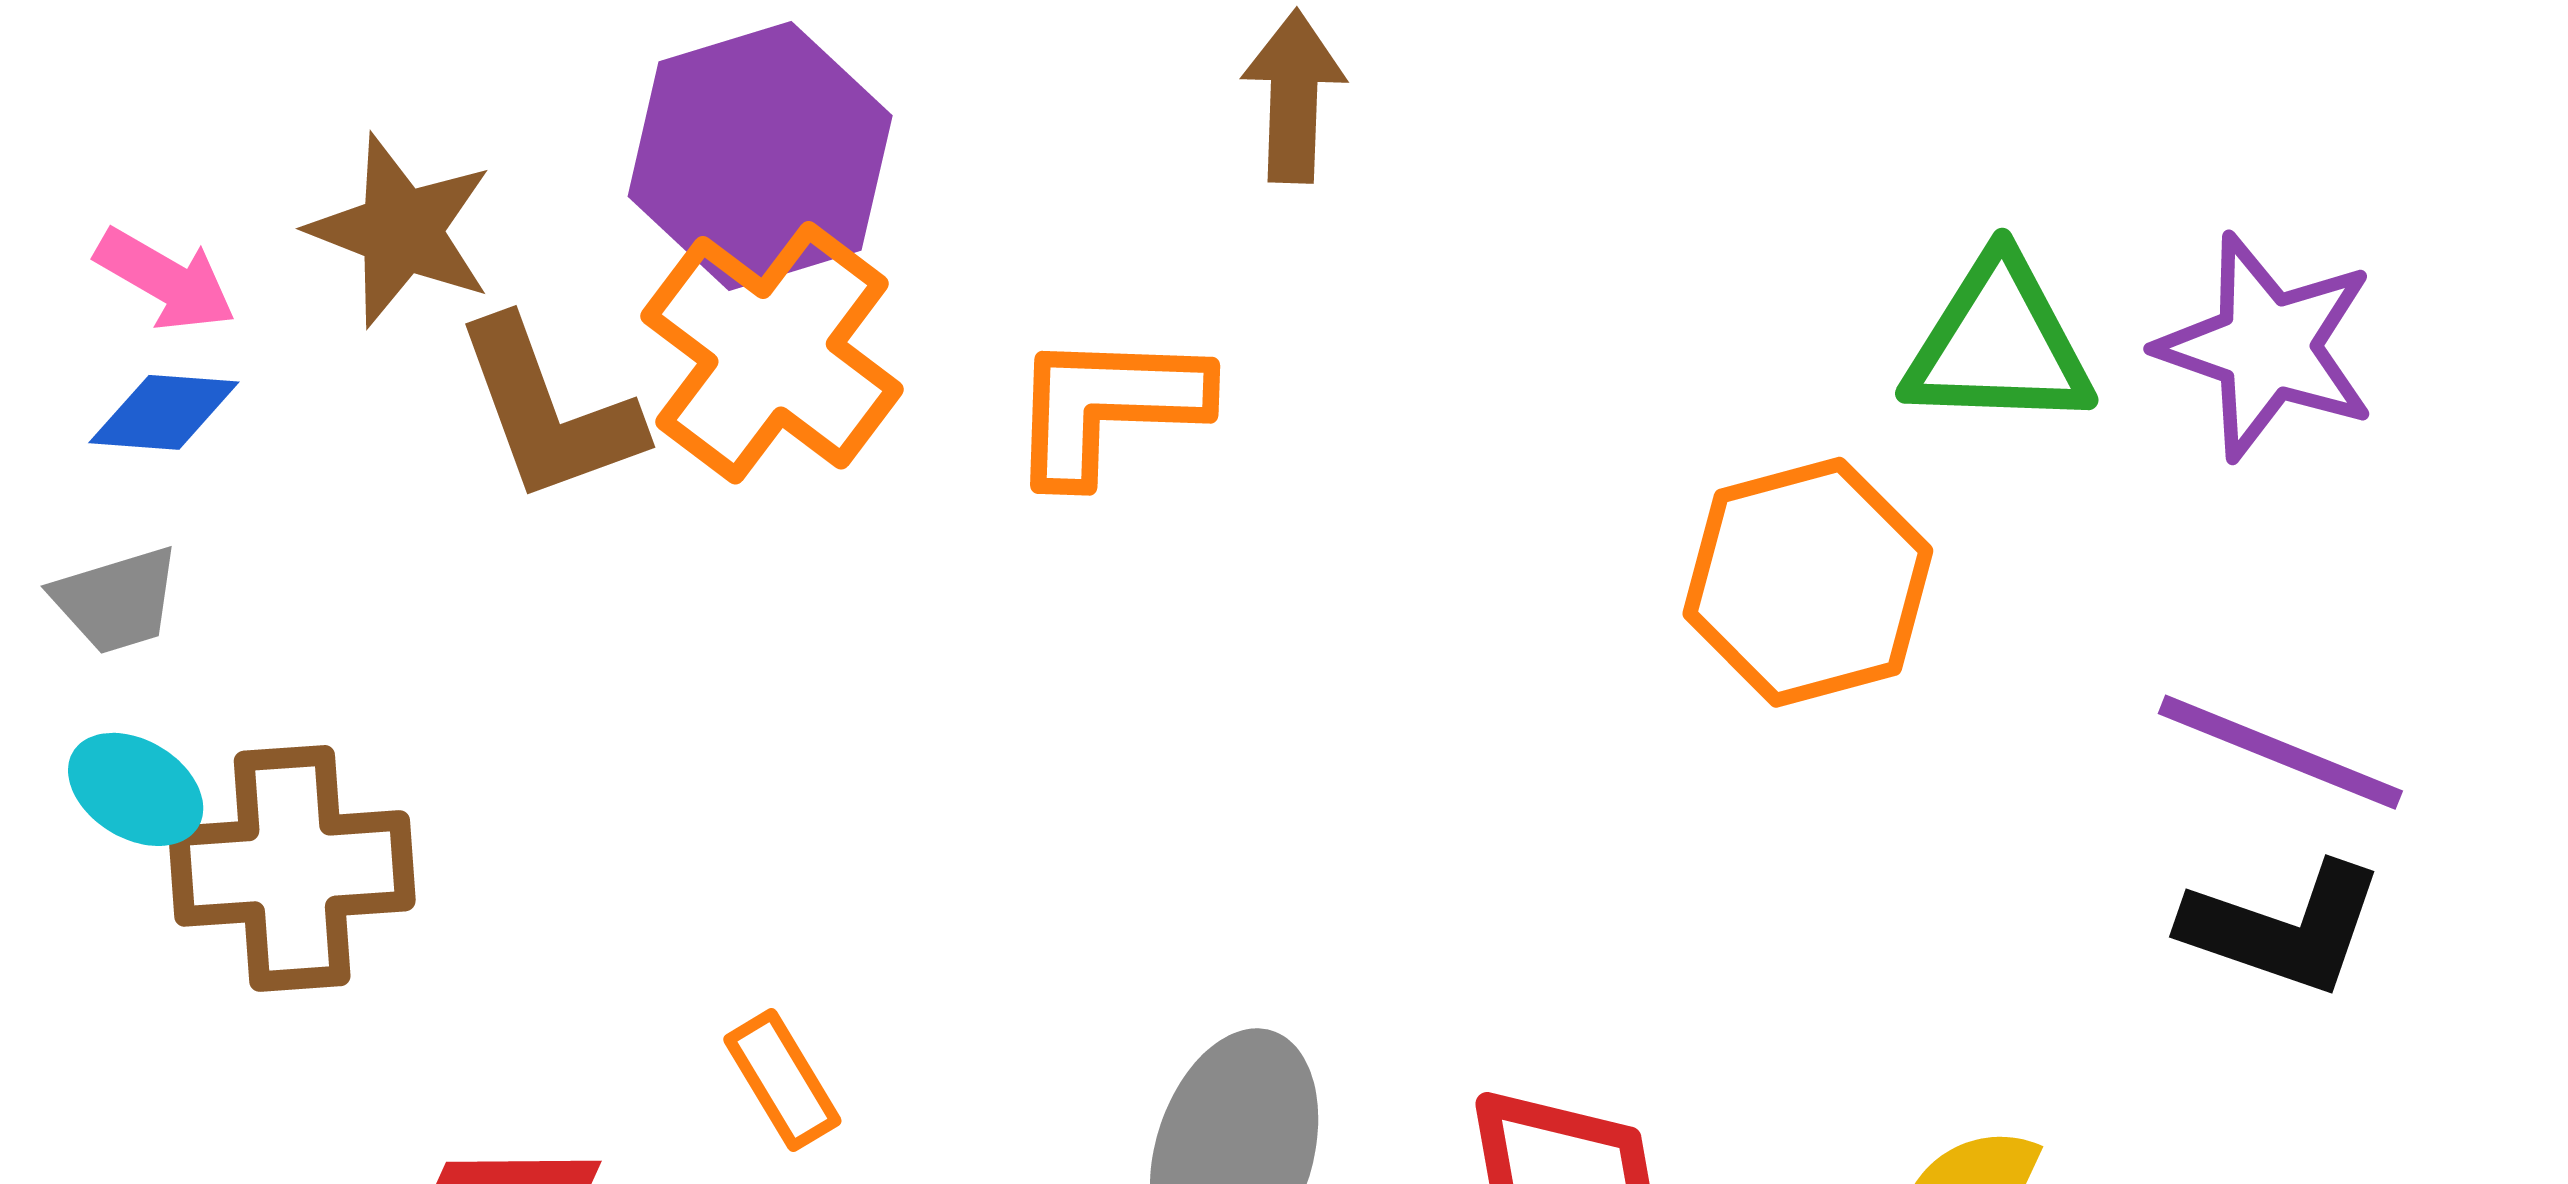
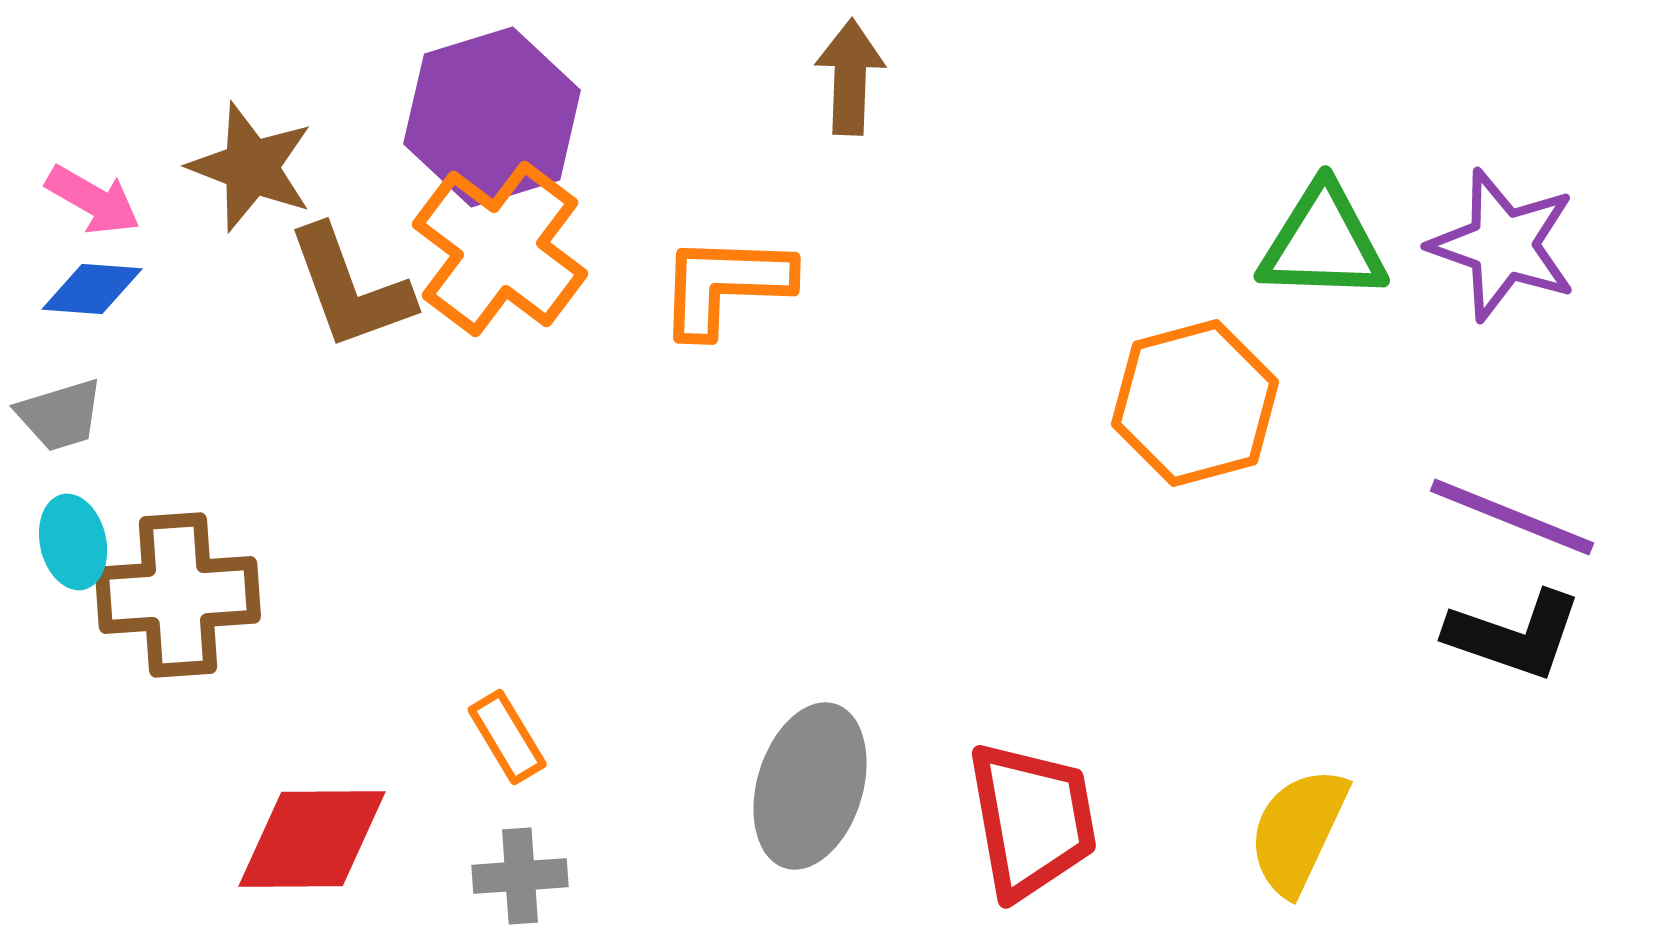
cyan ellipse: (136, 789) -> (73, 542), turned 46

